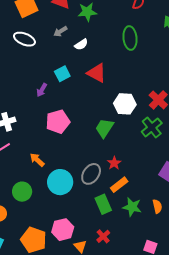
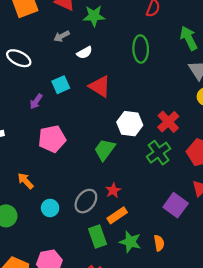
white ellipse: (24, 39) -> (19, 58), moved
cyan circle: (60, 182) -> (50, 208), size x0.6

